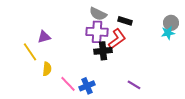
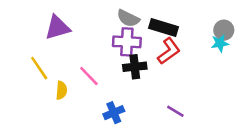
black rectangle: (125, 21) -> (164, 27), size x1.5
purple triangle: (44, 37) -> (57, 27), moved, size x1.5
red L-shape: (117, 39) -> (169, 51), moved
pink line: (68, 84) -> (89, 76), moved

